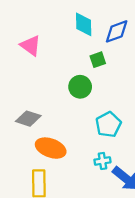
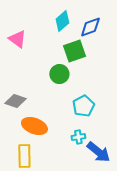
cyan diamond: (84, 24) -> (62, 21), turned 50
green square: (98, 60) -> (74, 51), size x1.6

